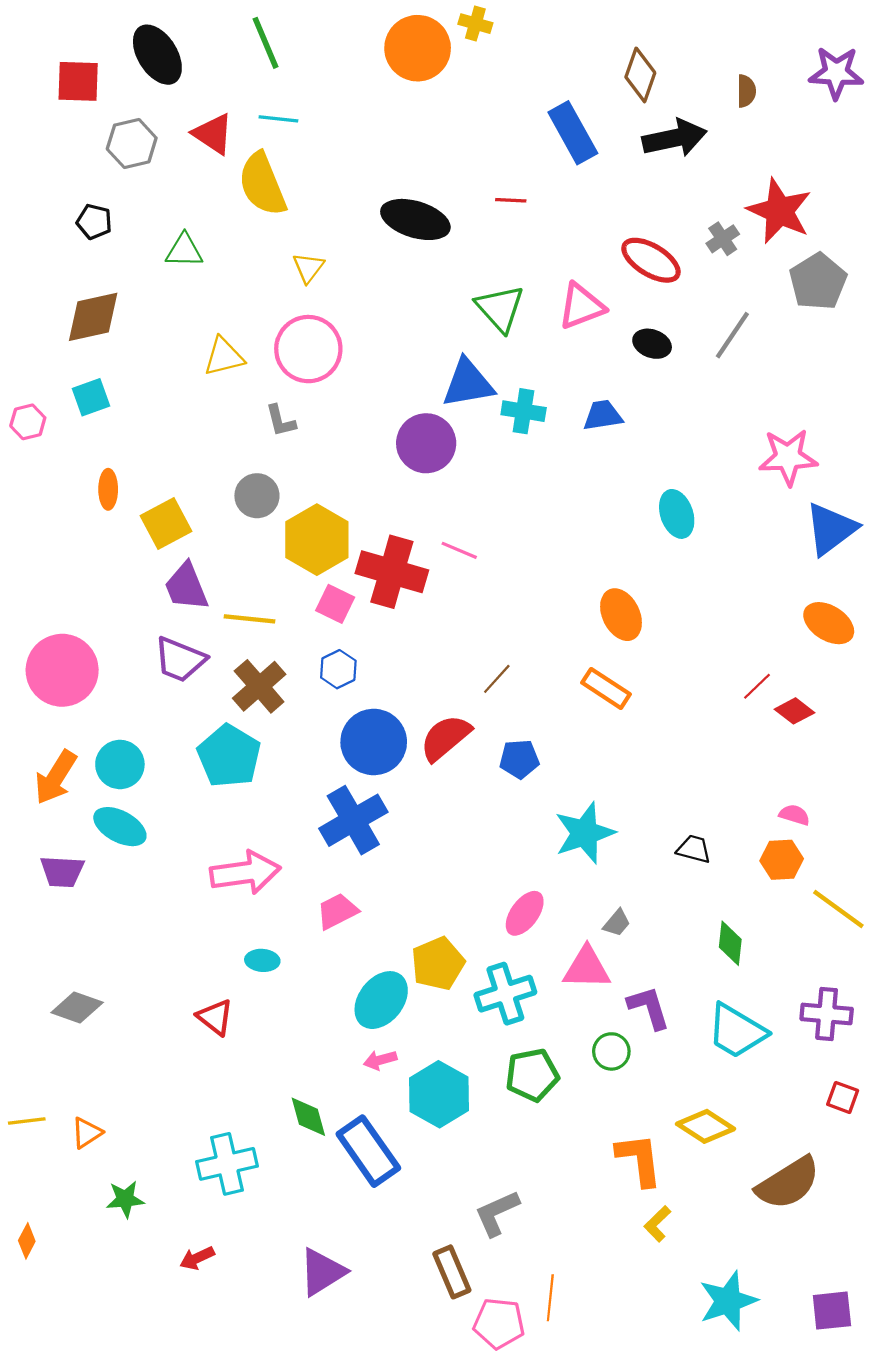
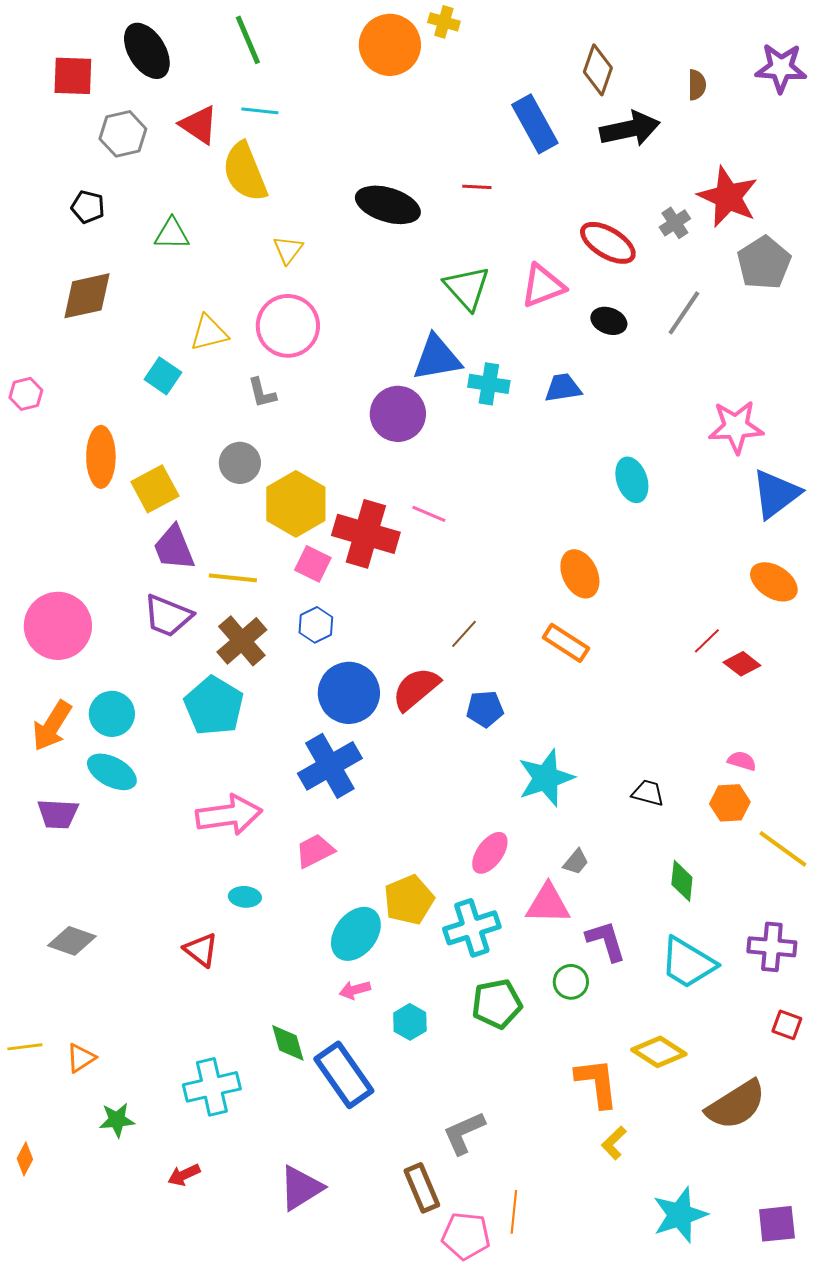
cyan square: (91, 397) -> (163, 376), moved, turned -36
orange ellipse: (108, 489) -> (101, 457), size x1.6
cyan hexagon: (439, 1094) -> (410, 1022), size x0.6

